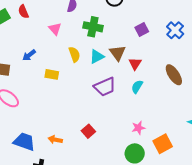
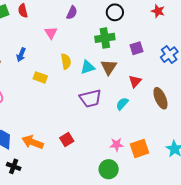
green cross: (93, 27) -> (105, 38), moved, turned -30
blue arrow: (29, 55) -> (21, 55), turned -40
red triangle: (135, 64) -> (135, 81), moved
orange arrow: (55, 140) -> (33, 142), size x1.5
orange square: (163, 144) -> (139, 148), moved

